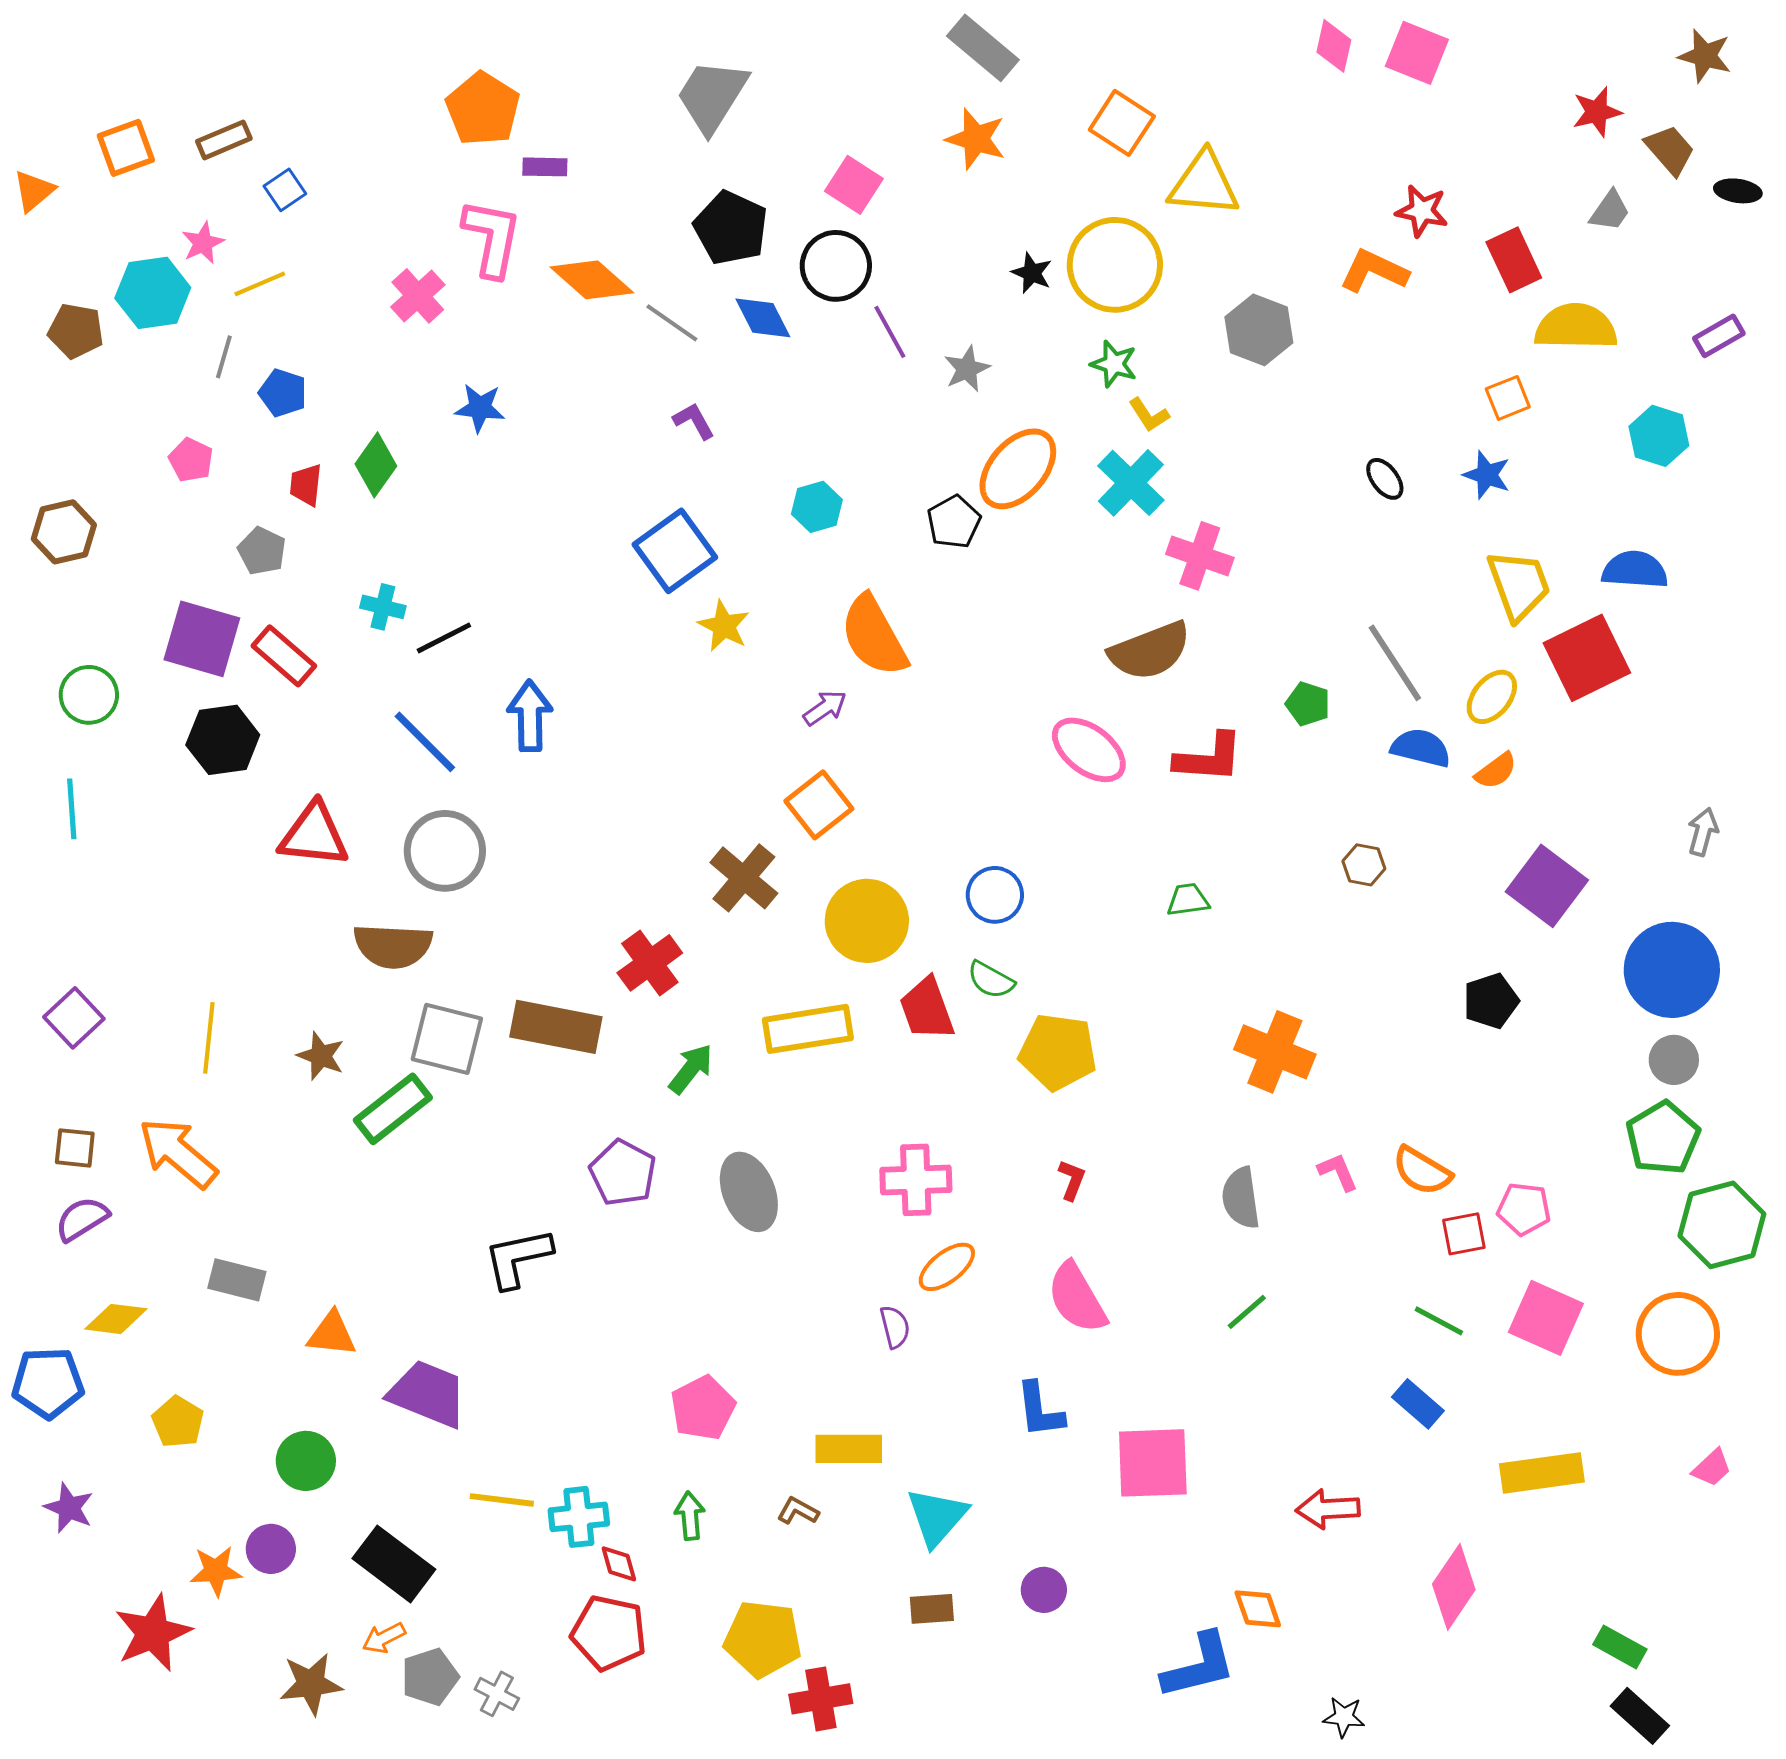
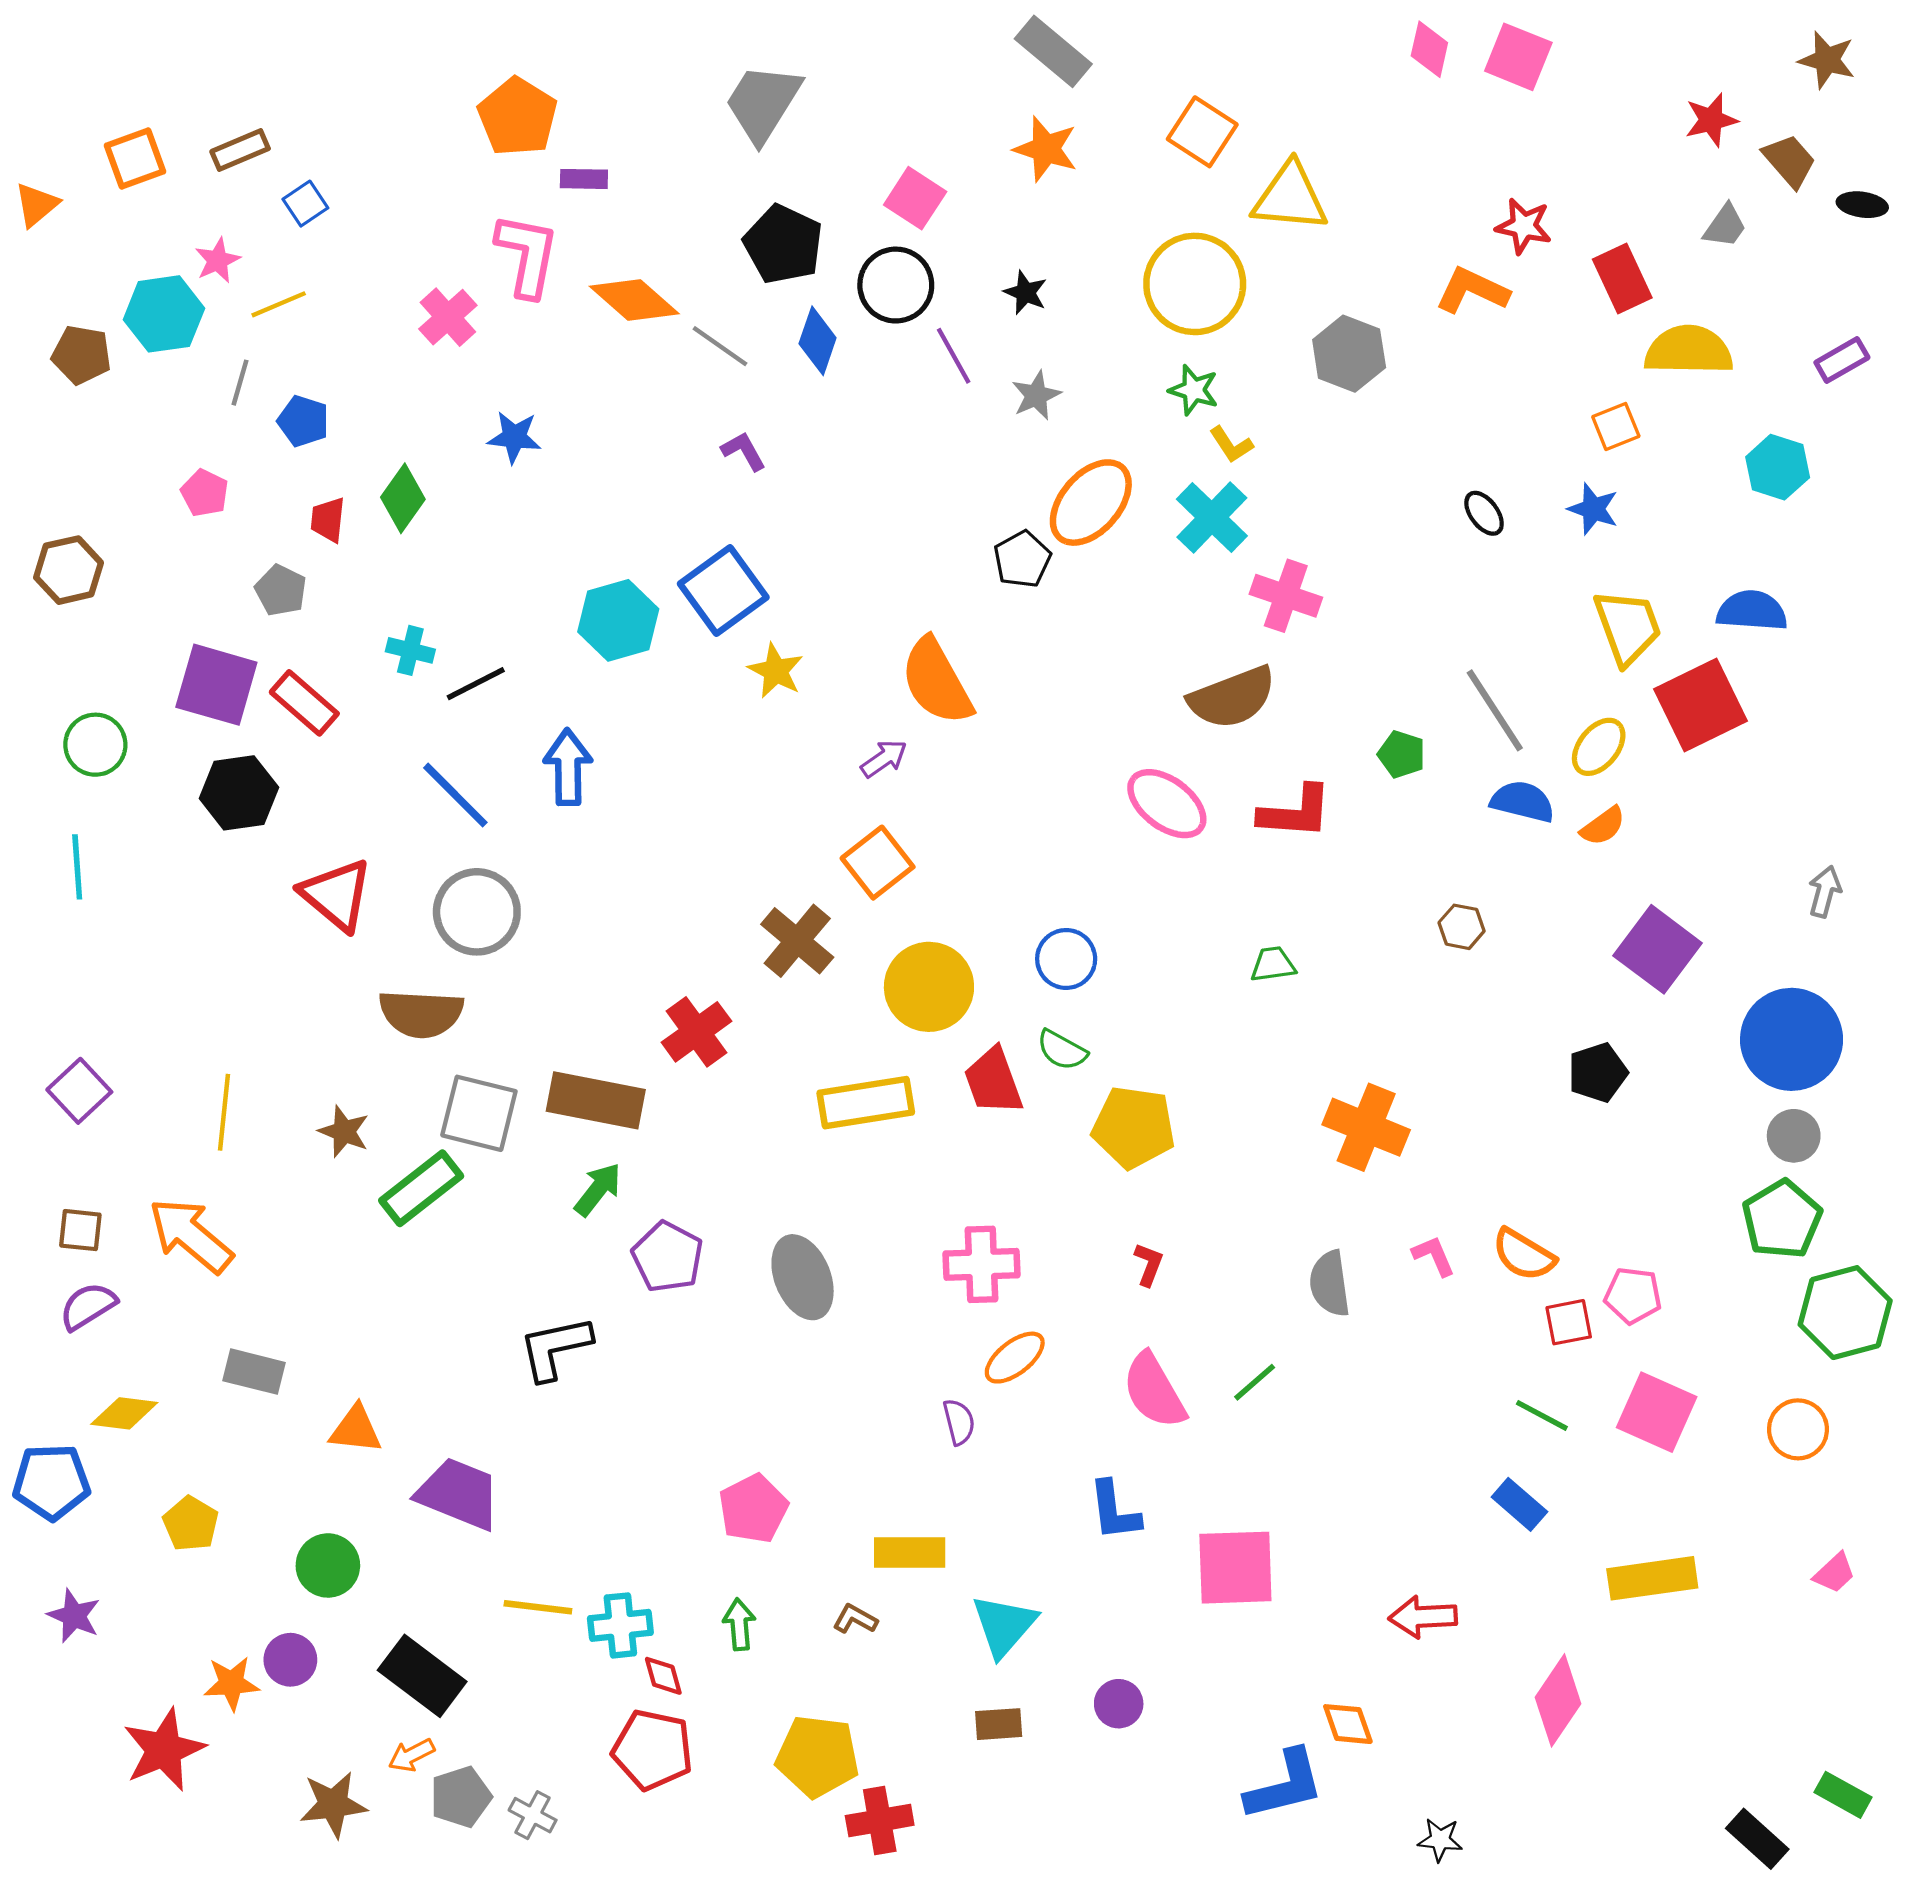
black star: (1032, 273) -> (1025, 293), moved
blue diamond: (763, 318) -> (818, 341), turned 46
cyan hexagon: (817, 507) -> (618, 620), moved, size x1.5
red triangle: (314, 835) -> (336, 895), turned 34
green arrow: (691, 1069) -> (598, 1189), moved
green line: (1247, 1312) -> (1255, 1382), moved
orange circle: (1678, 1334) -> (1798, 1429), size x0.7
green rectangle: (1620, 1647) -> (1843, 1795), moved

